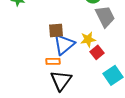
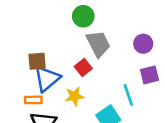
yellow star: (88, 39) -> (75, 96), moved
red square: (97, 52) -> (83, 67), moved

